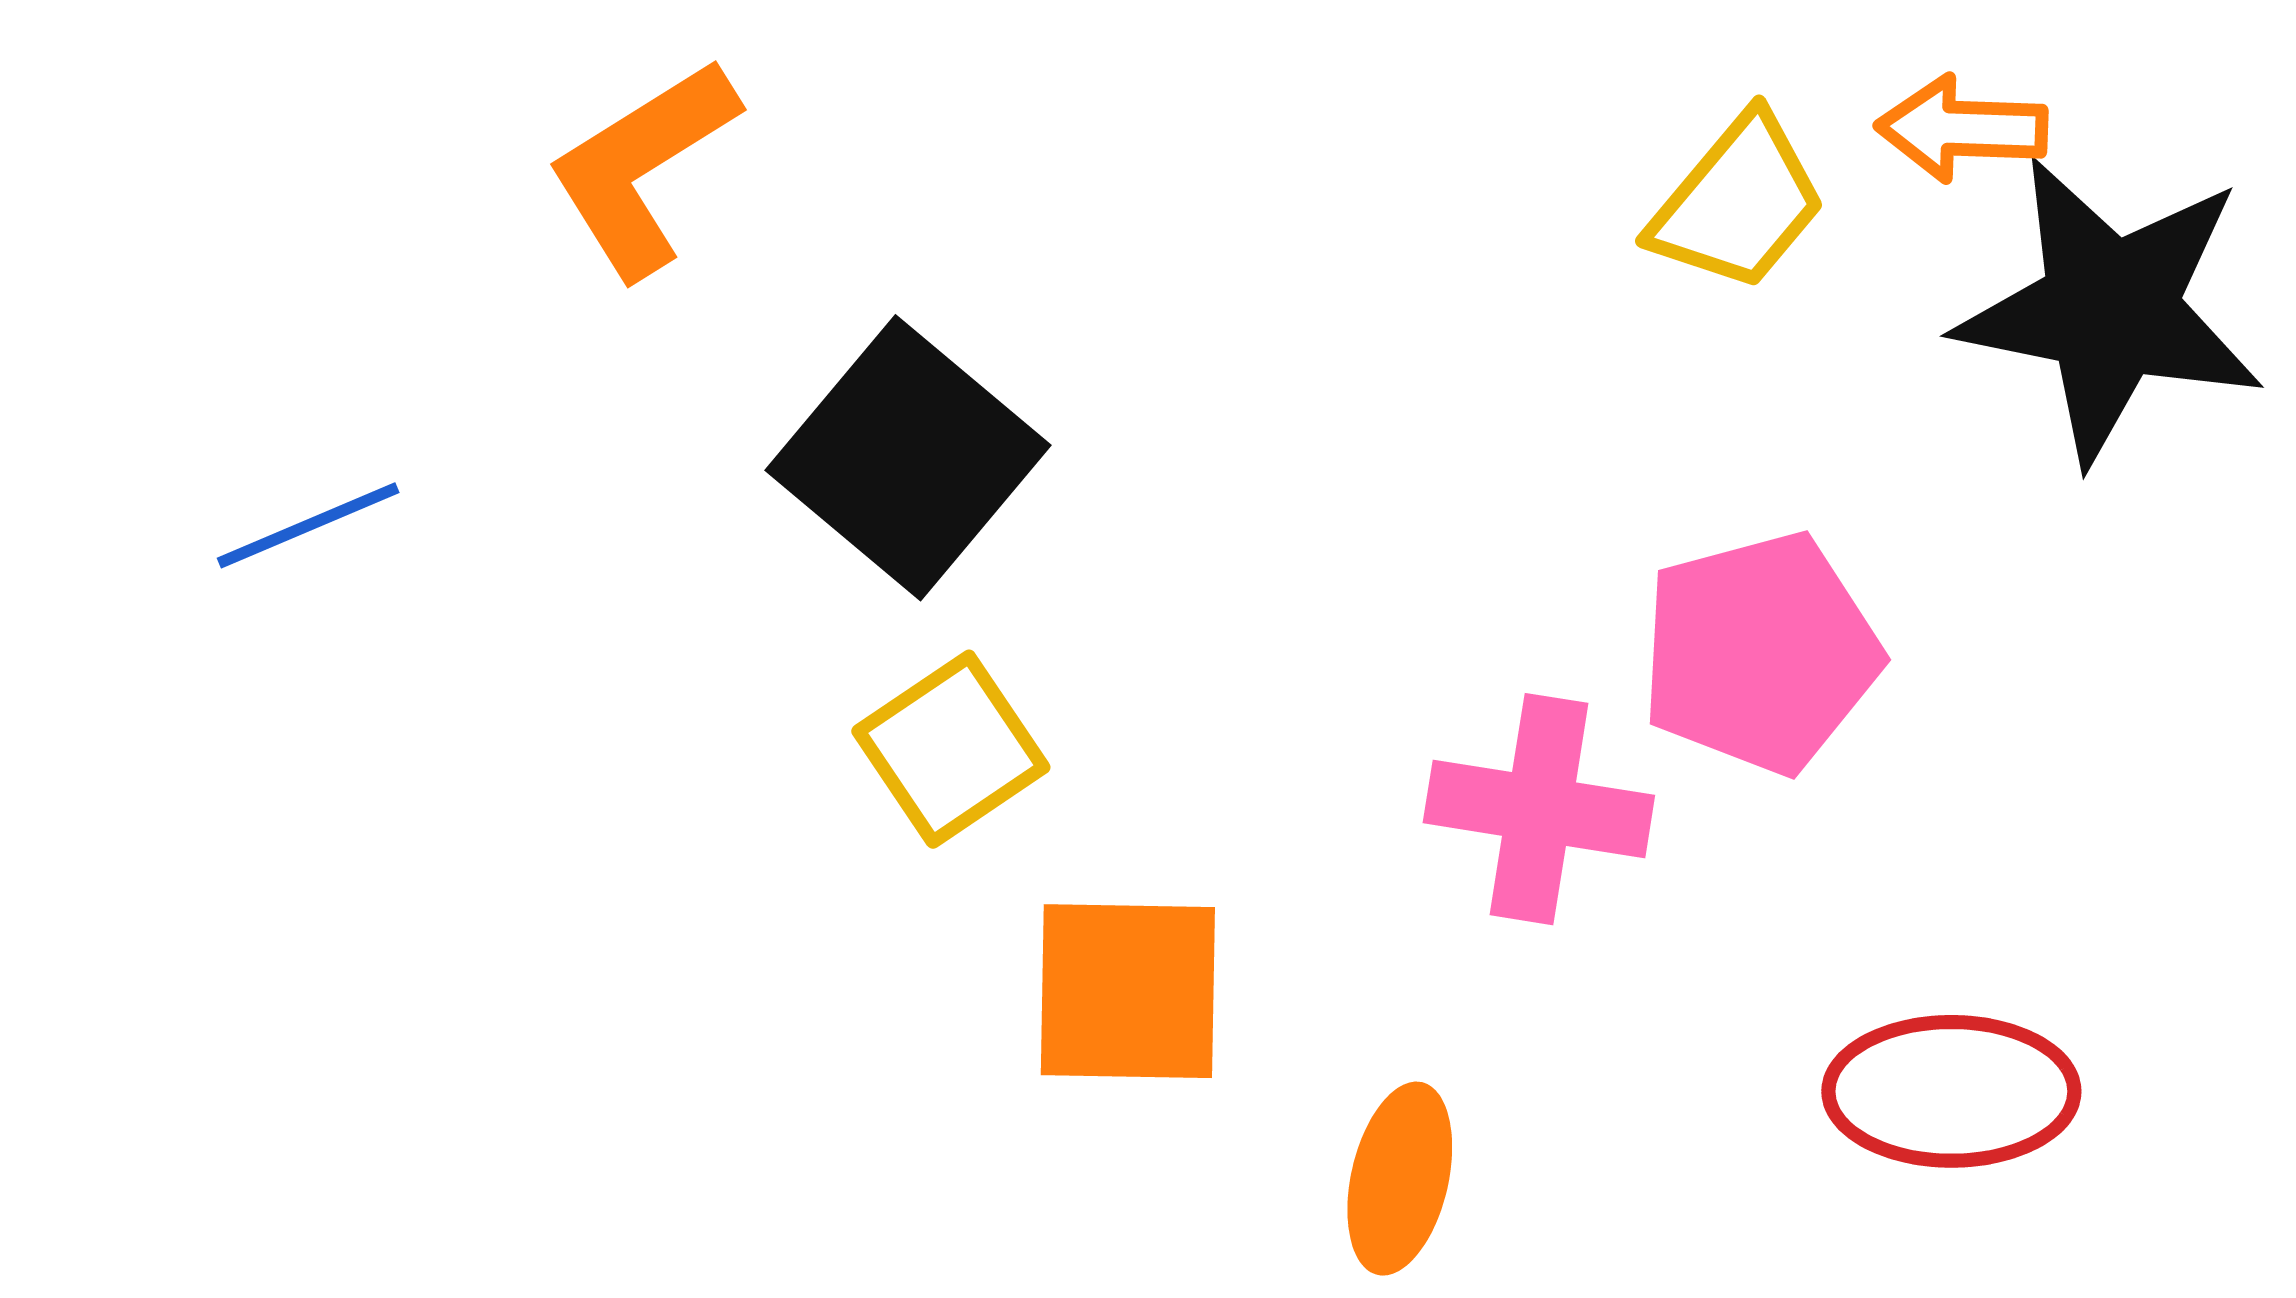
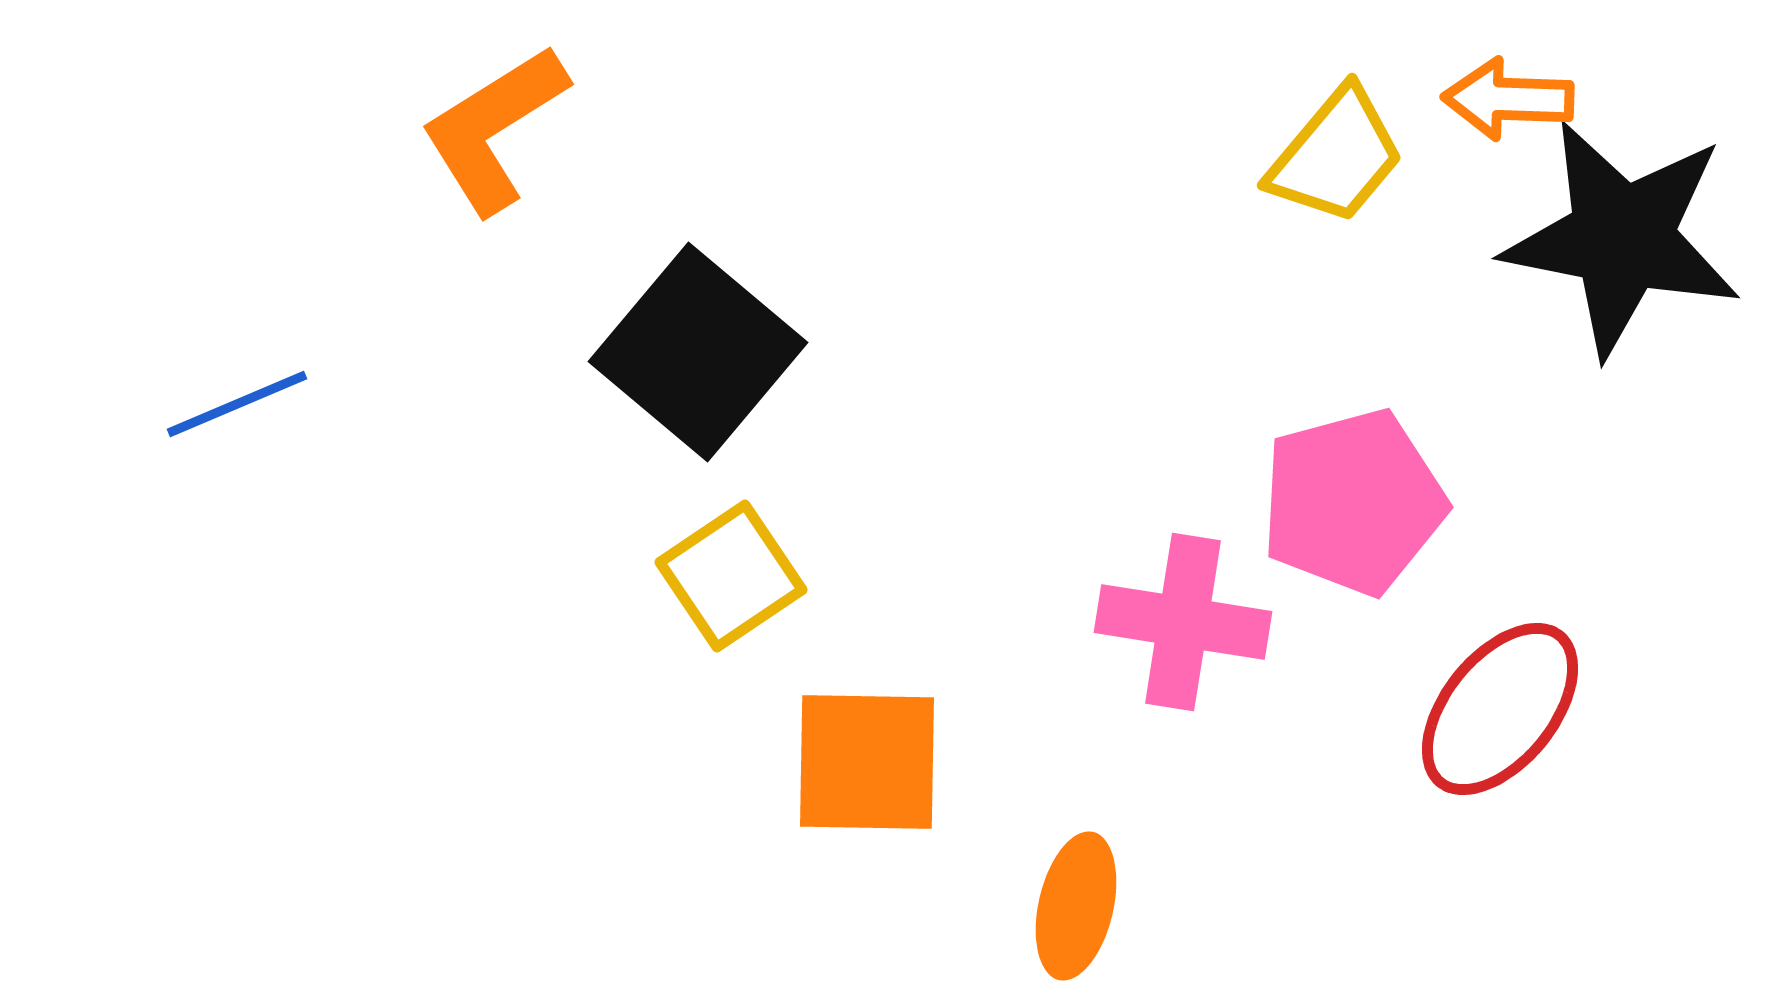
red ellipse: (1951, 1091) -> (1500, 709), moved, turned -51

